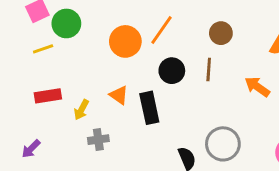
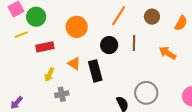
orange line: (161, 30) -> (119, 16), moved
brown circle: (221, 33) -> (152, 17), moved
red rectangle: (48, 96) -> (45, 47), moved

